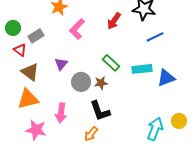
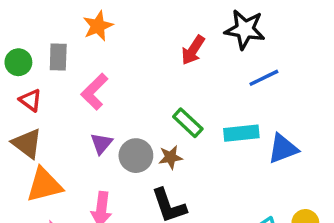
pink L-shape: (77, 29) -> (94, 92), moved
gray rectangle: (36, 36) -> (58, 57), moved, turned -56
purple triangle: (61, 64) -> (101, 143), moved
brown triangle: (30, 72) -> (27, 143), moved

